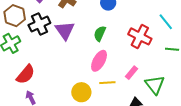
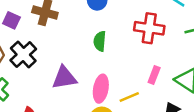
purple triangle: (65, 30) -> (64, 78), moved, turned -45
pink ellipse: (99, 61) -> (101, 89), moved

